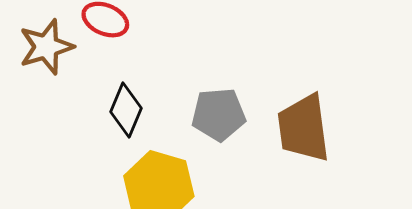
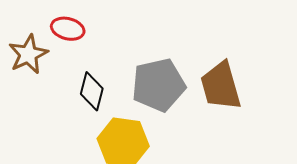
gray pentagon: (219, 115) -> (158, 85), size x1.4

